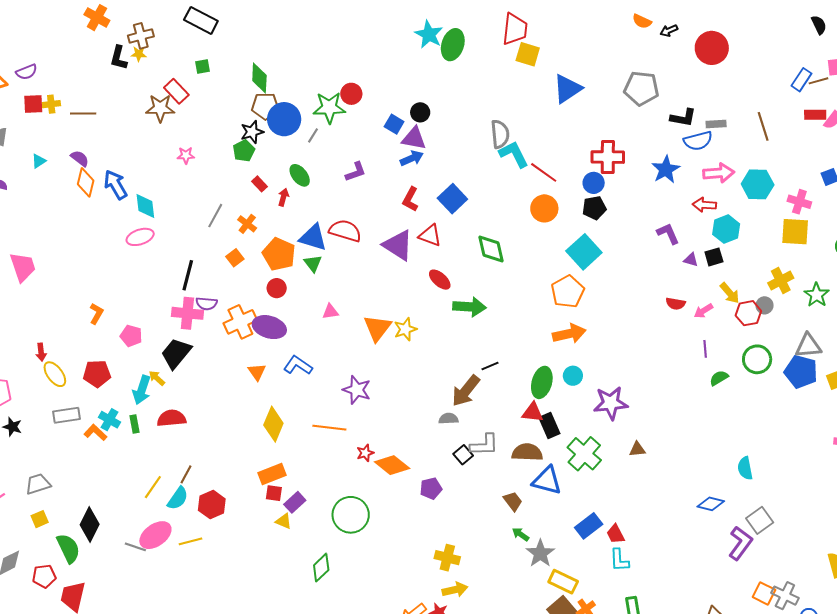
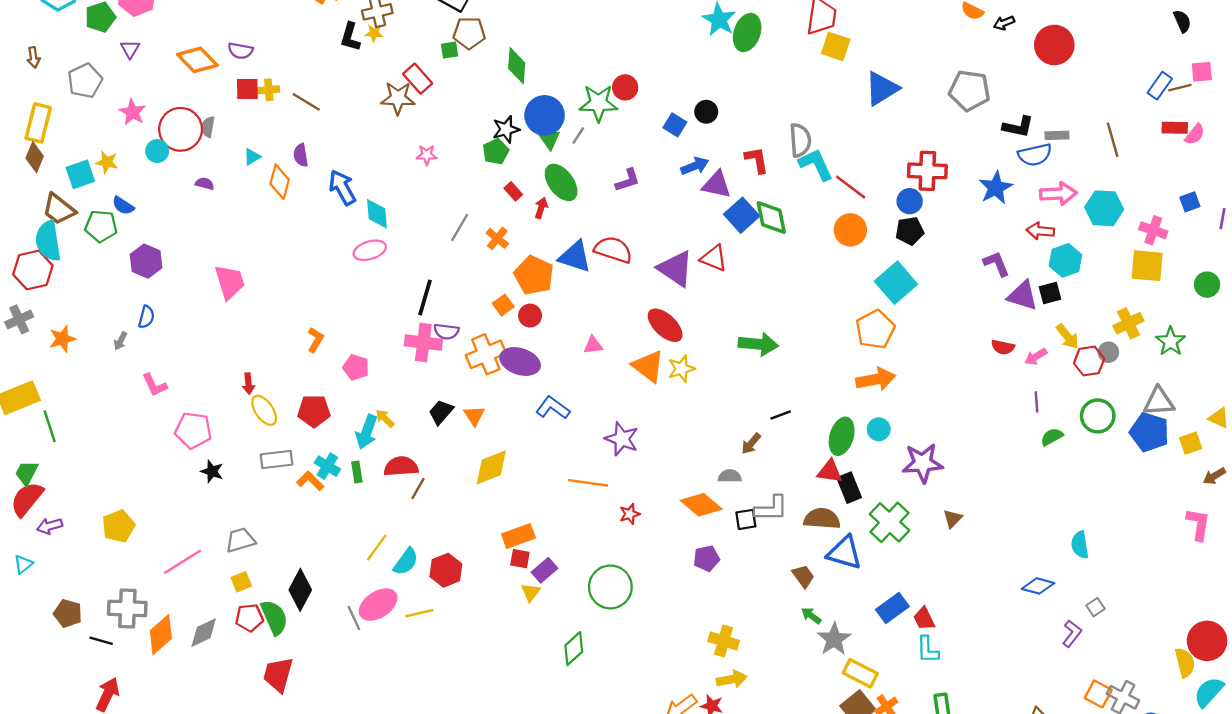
purple semicircle: (27, 72) -> (240, 51), turned 30
brown pentagon: (265, 106) -> (469, 33), moved
brown line: (83, 113) -> (306, 102), turned 30
purple triangle: (414, 138) -> (717, 185), moved
purple semicircle: (80, 158) -> (301, 155), turned -138
green ellipse: (300, 175) -> (561, 182), size x1.4
orange diamond: (86, 182) -> (280, 182), moved
red L-shape: (410, 199) -> (757, 160), moved, turned 140
green diamond: (491, 249) -> (771, 217), moved
orange square: (235, 258) -> (503, 305), moved
purple triangle: (691, 260) -> (1023, 296), size x1.8
green triangle: (313, 263) -> (550, 139), moved
red ellipse: (440, 280) -> (665, 325), moved, size x1.4
orange triangle: (377, 328) -> (648, 366), turned -32
black trapezoid: (176, 353) -> (441, 412), moved, size x0.7
orange triangle: (257, 372) -> (474, 416), moved
brown arrow: (466, 391) -> (751, 444), size x0.6
yellow diamond: (273, 424) -> (491, 467), moved, turned 44
brown triangle: (637, 449) -> (953, 519), turned -42
black square: (463, 455) -> (746, 519), turned 30
orange diamond: (392, 465) -> (701, 505), moved
brown line: (186, 474) -> (418, 488), moved
gray square: (760, 520) -> (1095, 607), size x0.6
yellow triangle: (284, 521) -> (531, 592), turned 42
purple L-shape: (740, 543) -> (1072, 634), size x0.7
gray line: (135, 547) -> (354, 618), turned 45
red pentagon: (44, 576) -> (249, 618), moved

